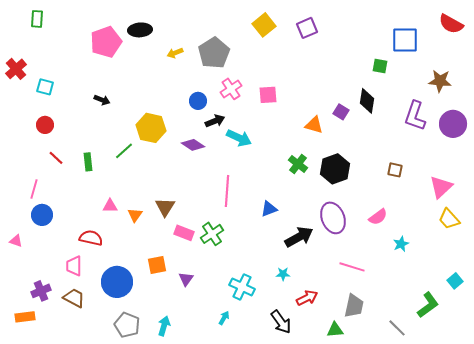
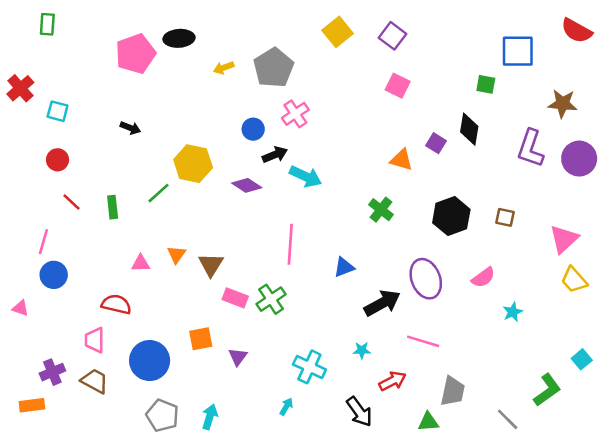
purple square: (307, 28) -> (392, 36), turned -30
pink square: (268, 95) -> (398, 86), moved, turned 30
black hexagon: (335, 169) -> (451, 216), moved
orange triangle: (135, 215) -> (176, 254), moved
pink line: (352, 267) -> (423, 341), moved

